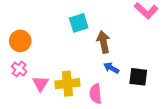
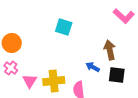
cyan square: (79, 23) -> (64, 27), turned 36
brown arrow: (103, 42) -> (110, 50), moved

